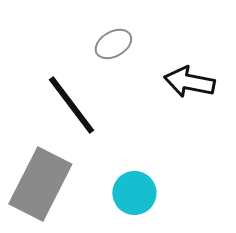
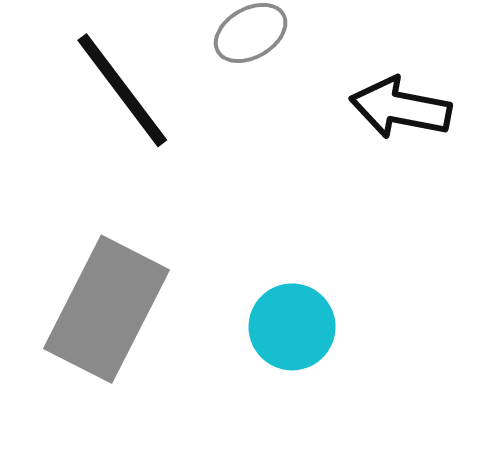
black line: (71, 105) -> (122, 90), moved

